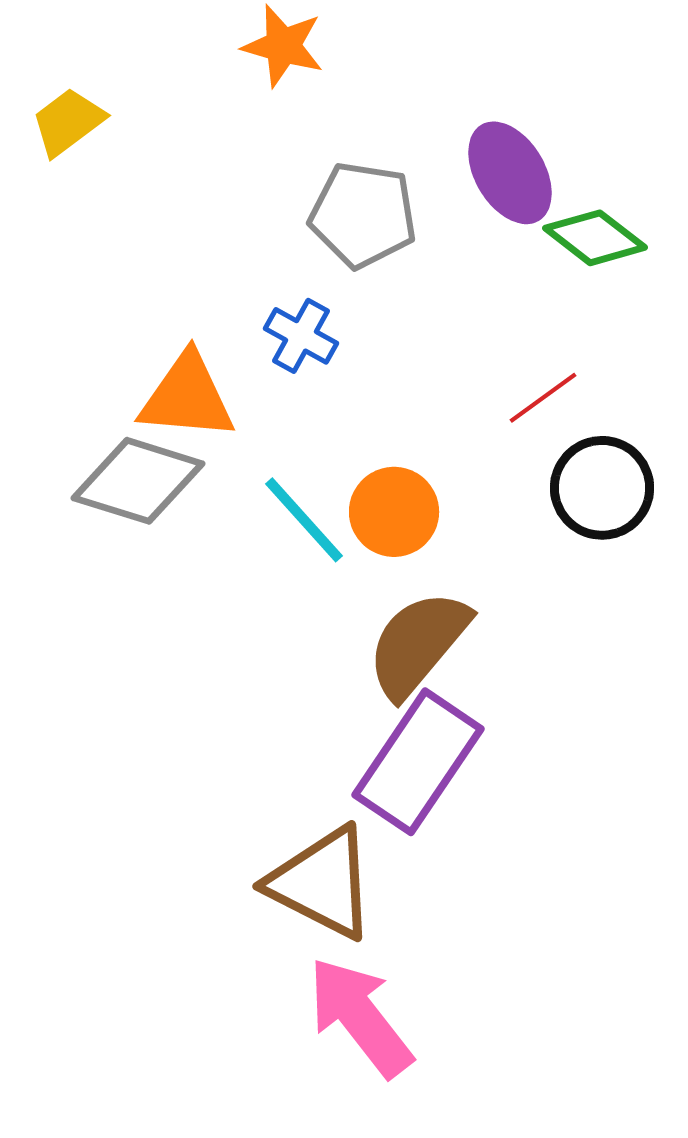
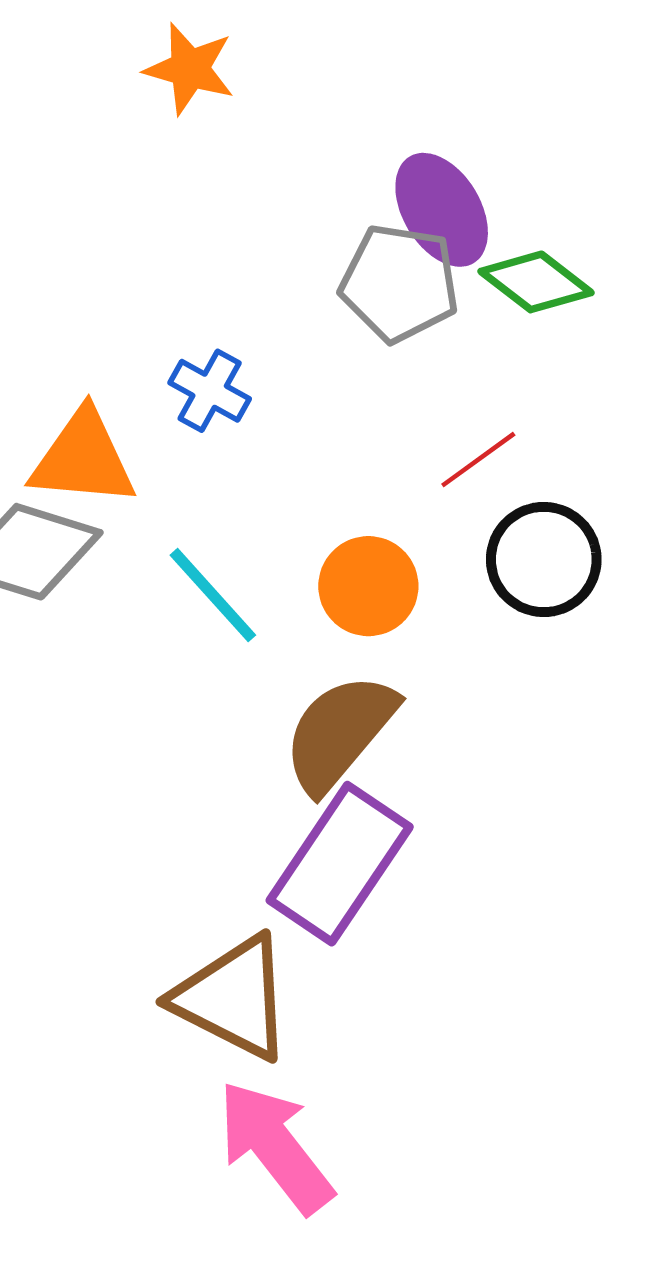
gray pentagon: (363, 215) -> (399, 283), moved
orange circle: (394, 512) -> (368, 586), moved

